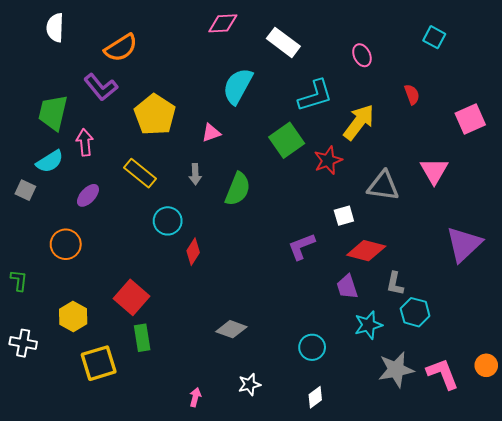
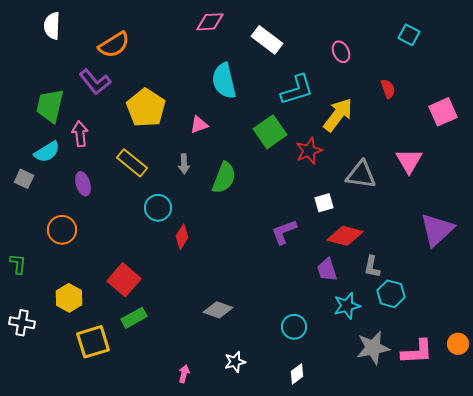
cyan semicircle: (238, 86) -> (224, 81), turned -42
purple ellipse: (88, 195) -> (83, 184), turned -60
green rectangle: (142, 338) -> (134, 318), turned 70
pink L-shape: (443, 374) -> (417, 352), turned 108

